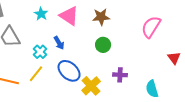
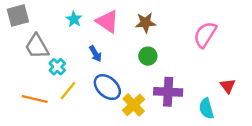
cyan cross: (40, 52) -> (57, 67), moved
red triangle: (174, 58) -> (228, 86), moved
purple cross: (120, 75) -> (168, 92), size x1.6

